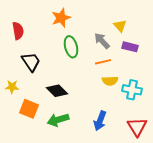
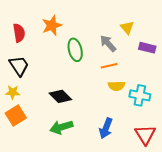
orange star: (61, 18) -> (52, 25), moved
purple rectangle: (130, 47) -> (147, 48), moved
black trapezoid: (31, 62) -> (19, 66), moved
orange square: (29, 109) -> (16, 116), moved, turned 36

